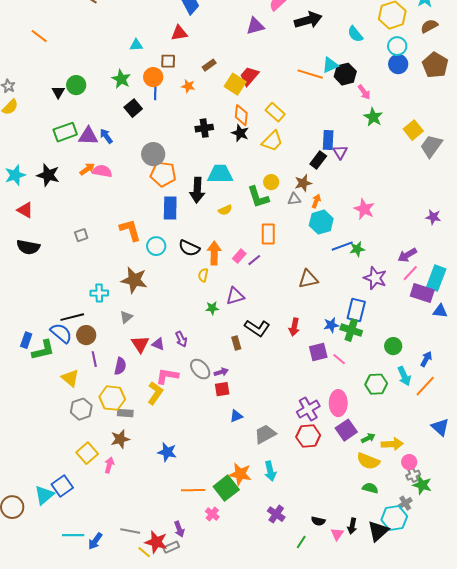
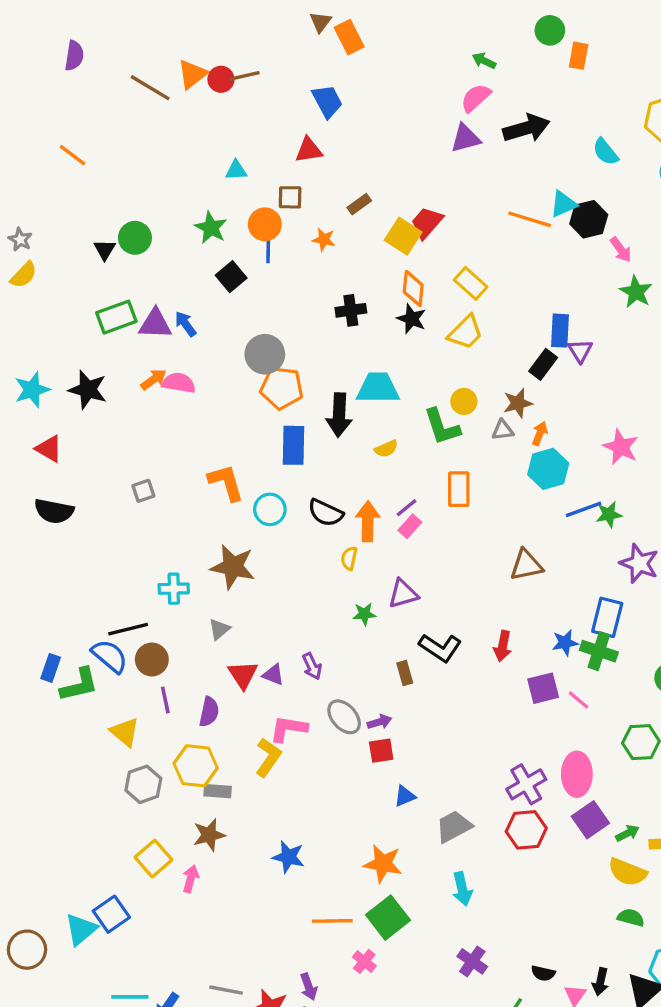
purple triangle: (255, 26) -> (466, 138), moved
purple line: (254, 260) -> (407, 508), moved
orange star: (240, 474) -> (383, 864), moved

